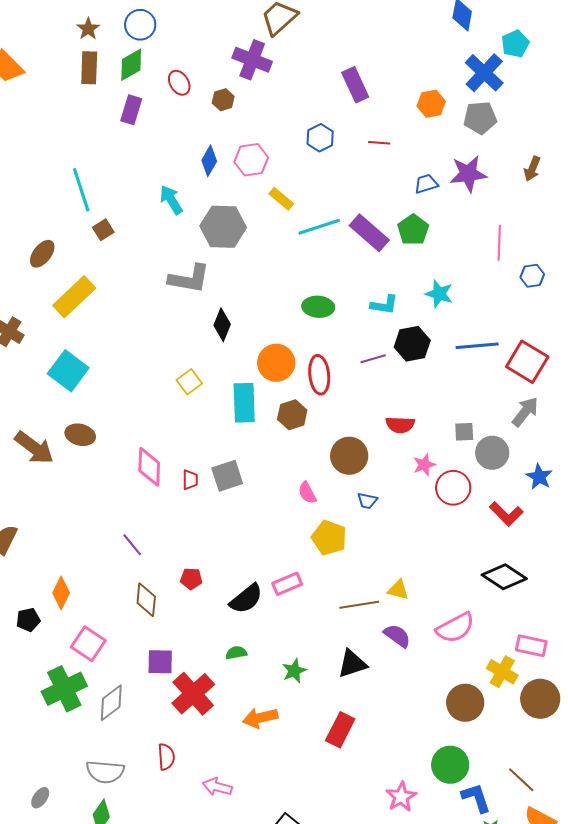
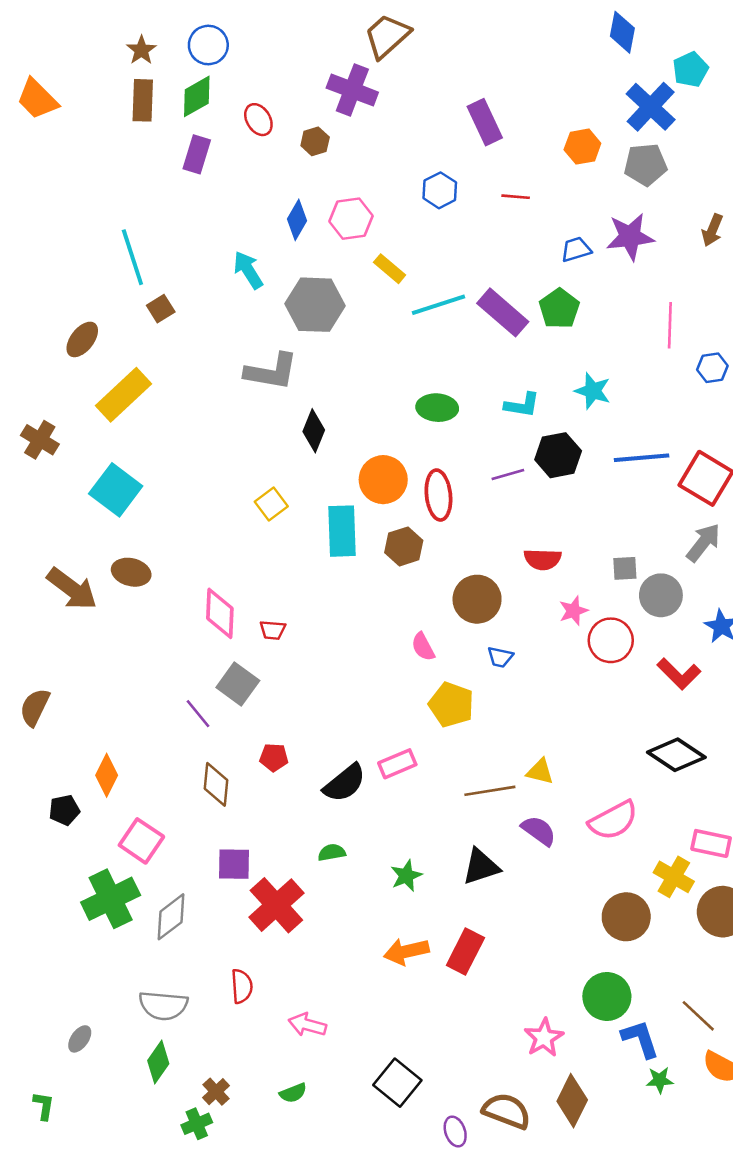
gray square: (227, 476) -> (238, 684), moved, turned -36
red trapezoid: (190, 480) -> (273, 630), turned 95
orange arrow: (260, 718) -> (406, 951), moved

